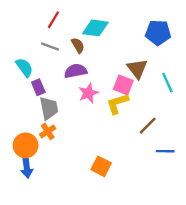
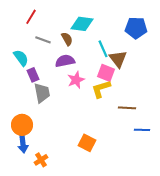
red line: (53, 20) -> (31, 17), moved
cyan line: (167, 83) -> (103, 49), moved
brown line: (148, 126) -> (127, 108), turned 48
orange cross: (48, 131) -> (41, 160), moved

